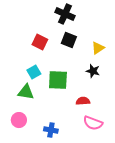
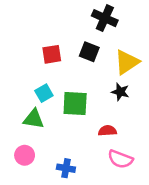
black cross: (65, 14) -> (105, 18), moved
red square: (40, 42) -> (52, 54), turned -35
yellow triangle: (98, 48) -> (127, 62), size x1.5

